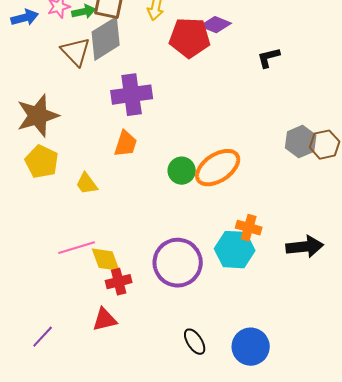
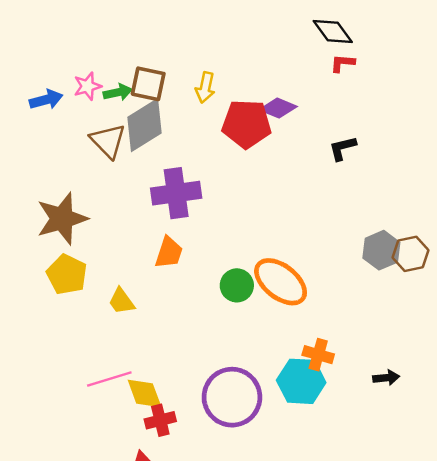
orange ellipse: (218, 168) -> (281, 282), turned 72
black arrow: (305, 247) -> (386, 378), size x0.6

